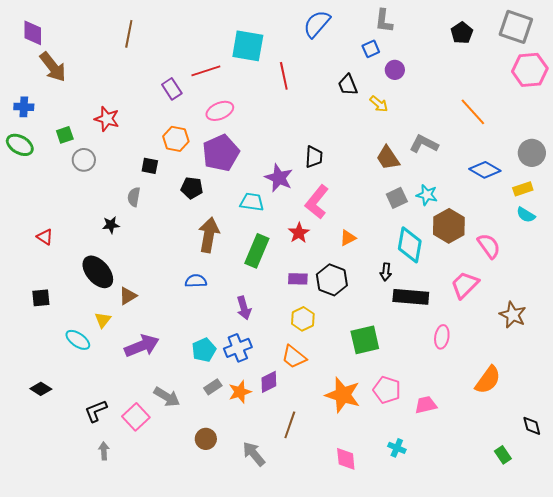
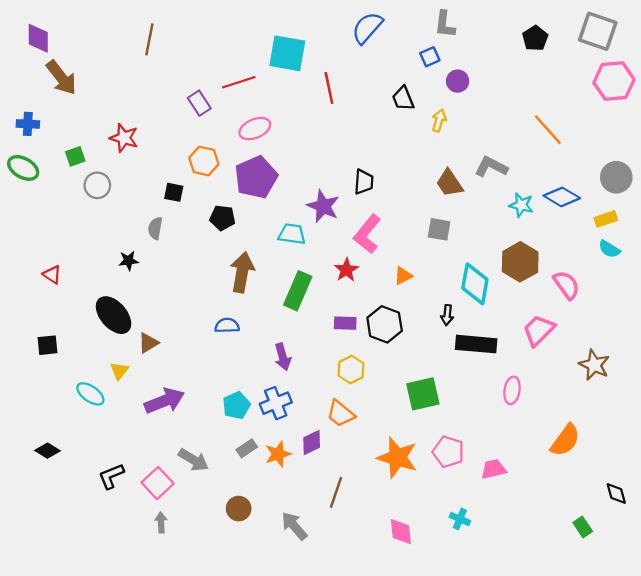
yellow arrow: (379, 104) -> (439, 120), turned -114
cyan star: (427, 195) -> (521, 205), moved
gray square: (397, 198) -> (439, 229), moved, turned 35
gray arrow: (104, 451) -> (161, 522), moved

